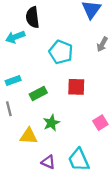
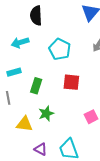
cyan arrow: (15, 37) -> (20, 43), moved
green rectangle: (38, 93) -> (36, 86), turned -49

